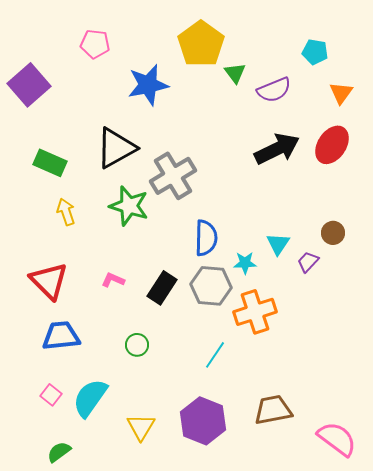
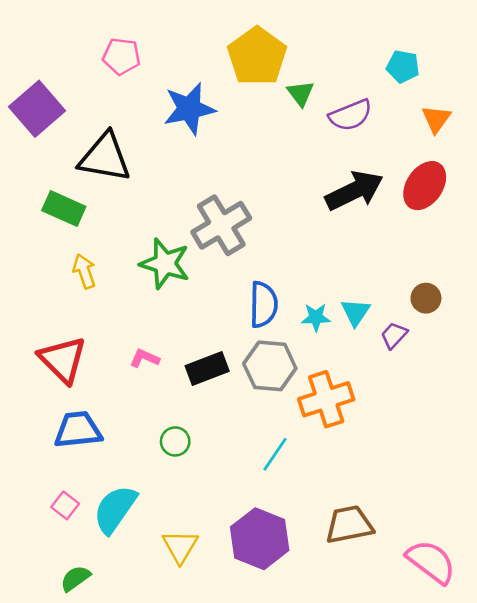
black triangle: (116, 148) -> (105, 157), moved, turned 39
cyan star: (245, 263) -> (316, 317), moved
black rectangle: (162, 288) -> (207, 369), turned 36

